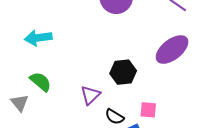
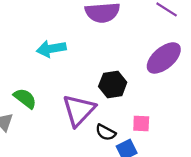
cyan arrow: (38, 38) -> (51, 49), moved
purple triangle: (90, 95) -> (79, 110), size x1.6

